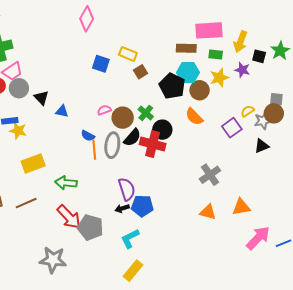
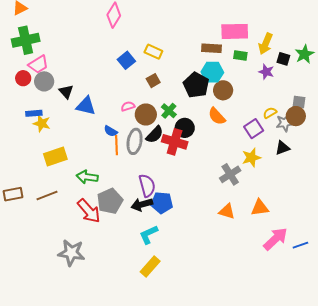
blue square: (101, 64) -> (126, 60), turned 30
brown square: (141, 72) -> (153, 81), moved
yellow star: (219, 78) -> (251, 158), moved
blue triangle: (62, 111) -> (86, 106), size x1.5
black arrow: (122, 208) -> (142, 204), size x1.5
gray pentagon: (90, 227) -> (110, 201), moved, turned 30

